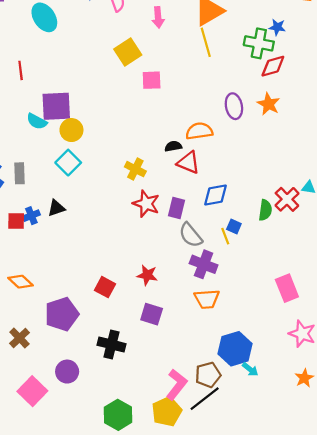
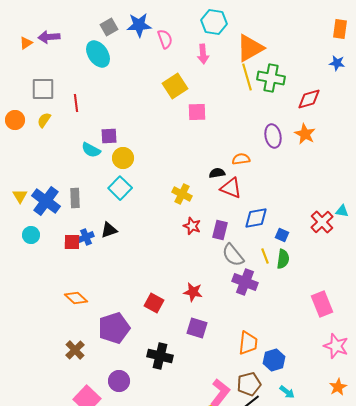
blue star: (277, 27) -> (337, 63), moved
green cross: (259, 43) -> (271, 78), moved
purple square: (56, 106) -> (109, 136), size x0.6
orange semicircle: (199, 131) -> (241, 159), size x0.7
red star: (146, 204) -> (192, 226), size x0.7
green semicircle: (265, 210) -> (283, 259), moved
blue square: (234, 226) -> (282, 235), moved
orange trapezoid: (207, 299) -> (248, 343), moved, turned -80
blue hexagon: (235, 349) -> (274, 360), size x0.7
cyan arrow: (250, 369) -> (287, 392), moved

